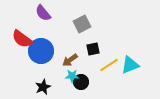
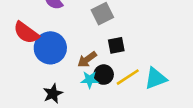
yellow line: (109, 65) -> (128, 77), moved
cyan triangle: (130, 65) -> (156, 78), moved
black circle: (81, 82) -> (104, 75), moved

